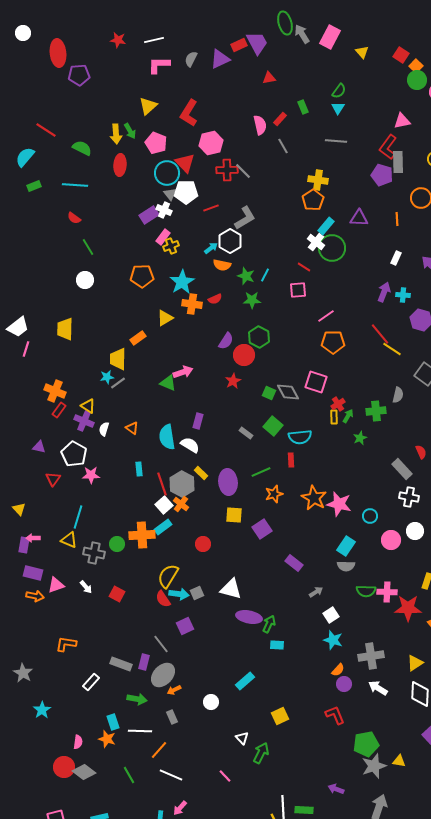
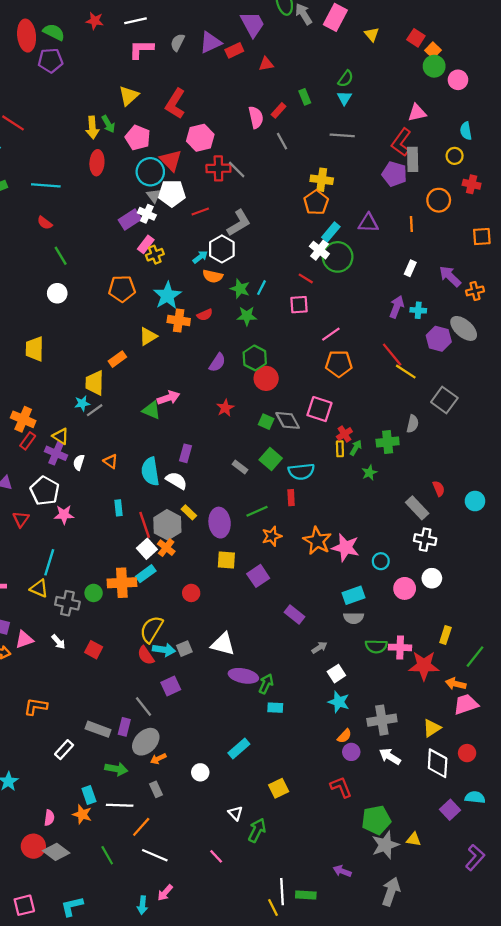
red rectangle: (239, 45) -> (234, 50), moved
green semicircle: (82, 148) -> (54, 32), moved
red circle: (244, 355) -> (266, 378), moved
cyan rectangle: (346, 546) -> (354, 595), turned 36

